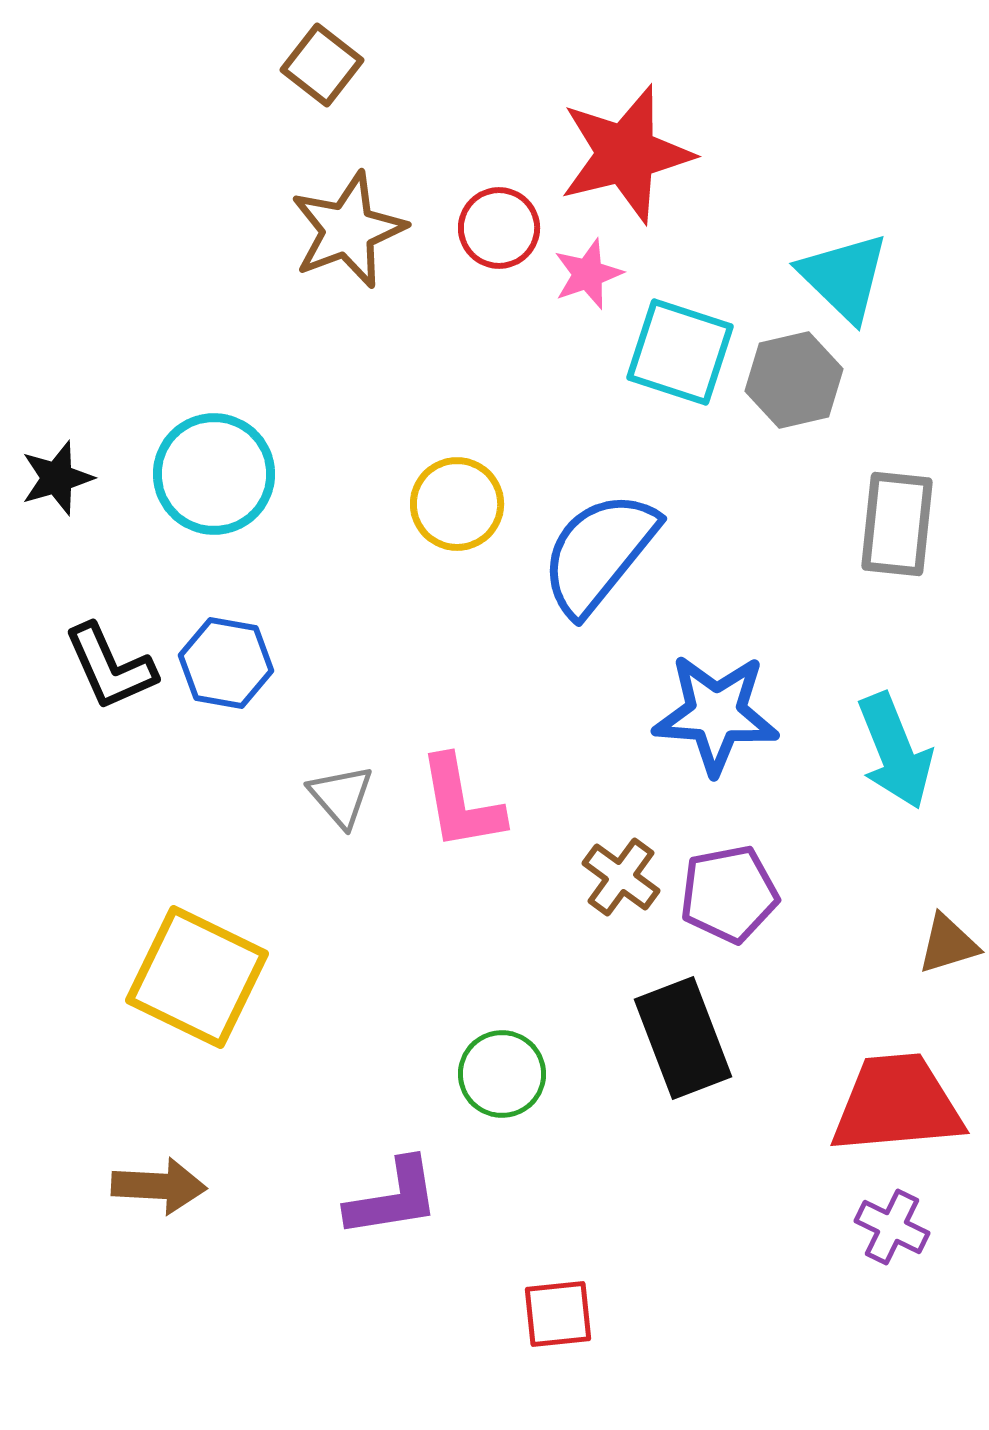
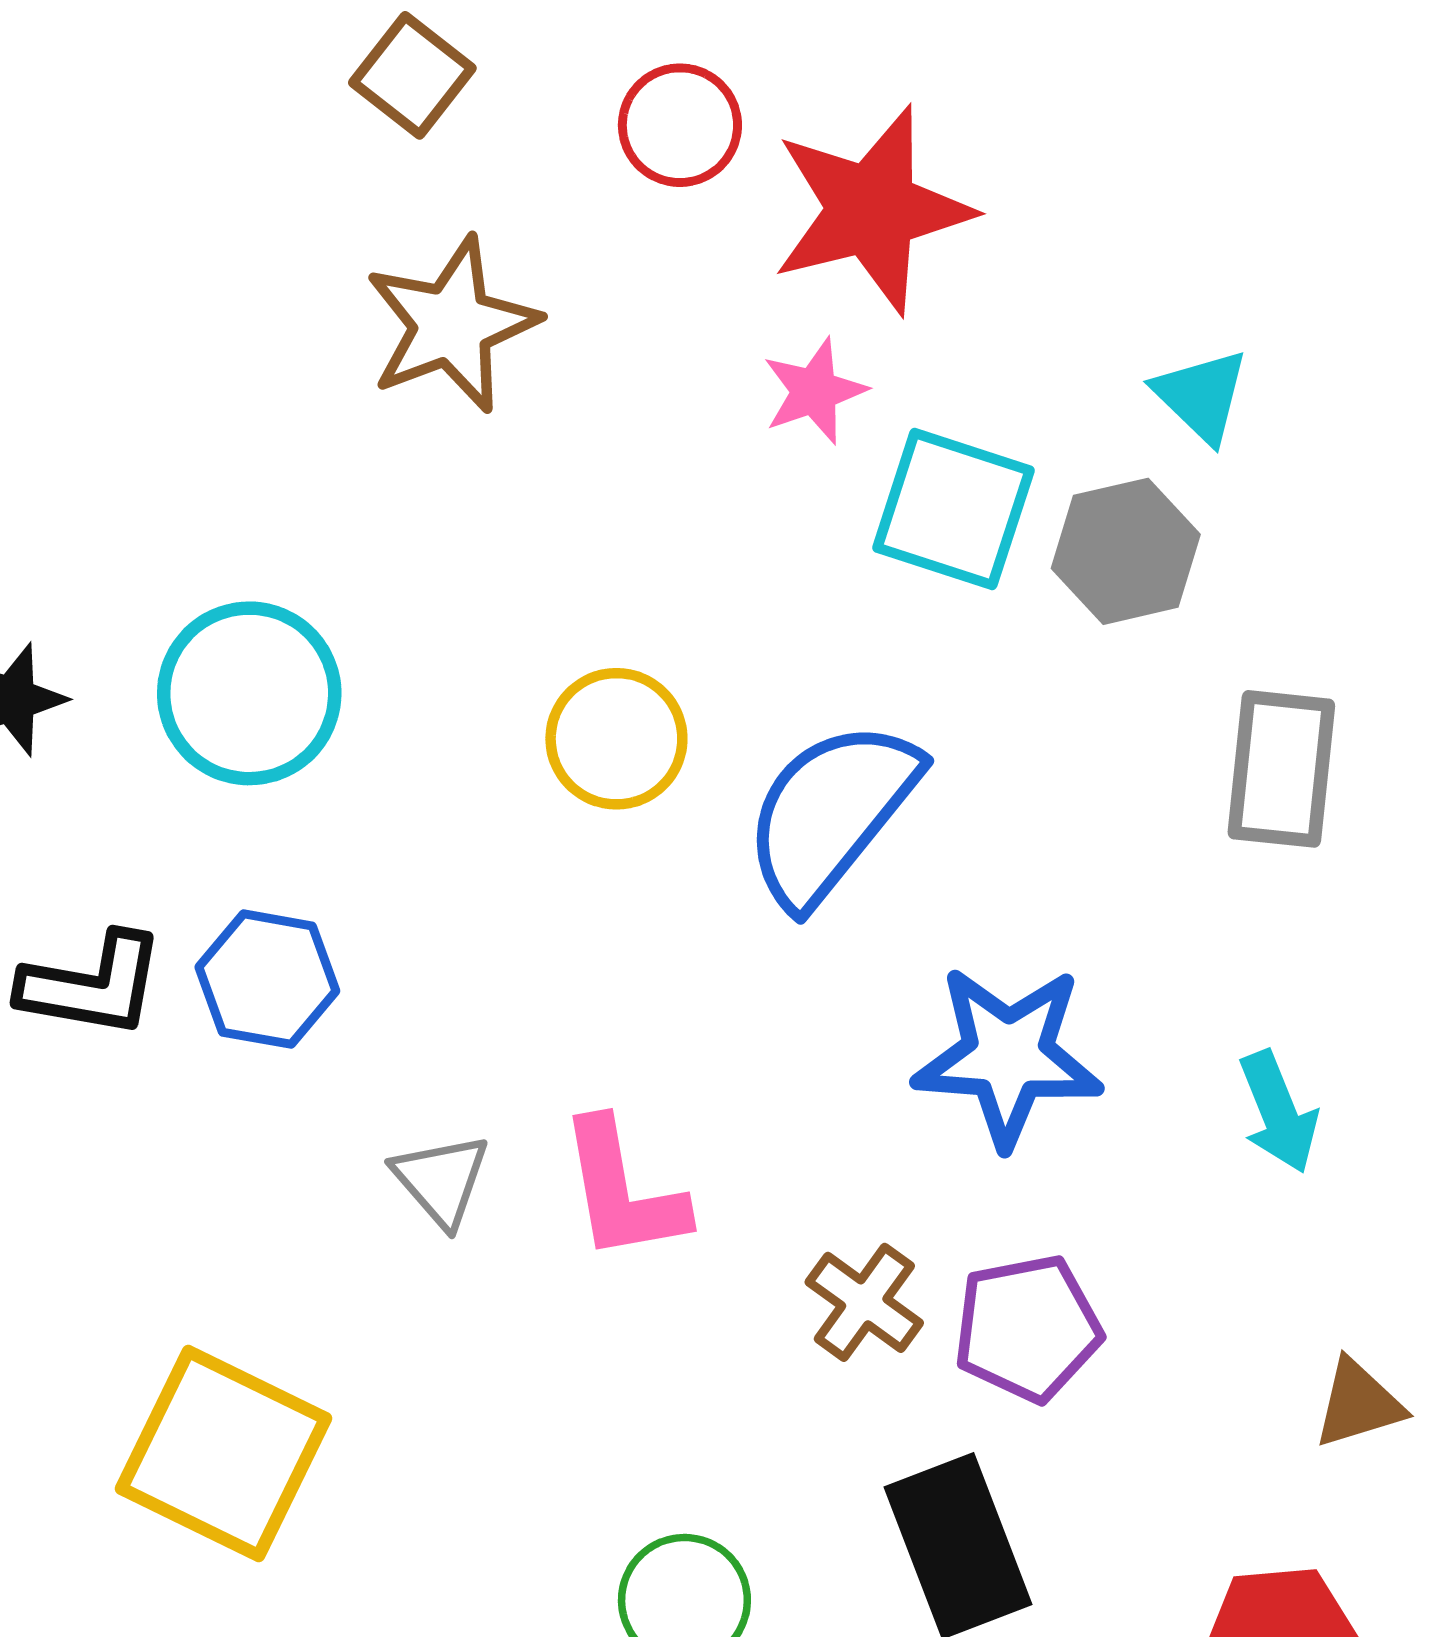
red circle: (499, 228) -> (680, 125), moved
cyan triangle: (844, 277) -> (1201, 396), size x0.7
black L-shape: (110, 667) -> (92, 985), turned -56
cyan arrow: (895, 751) -> (1278, 1112), size x0.7

